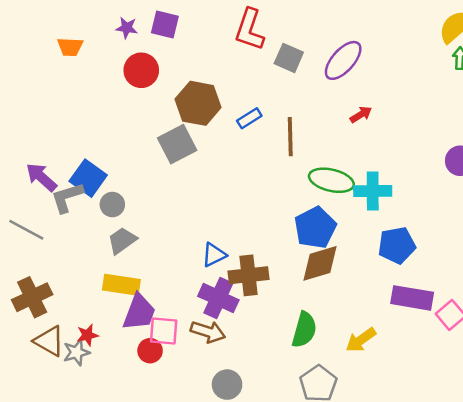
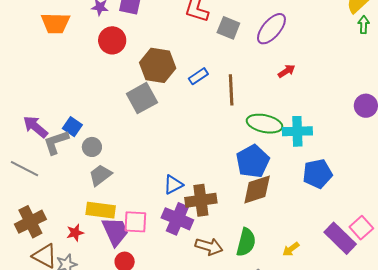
orange trapezoid: (70, 47) -> (56, 23), size x1.4
blue square: (88, 178) -> (72, 127), size x0.7
purple rectangle: (412, 298) -> (340, 238), moved, turned 36
purple trapezoid: (139, 312) -> (115, 231), turned -44
pink square: (164, 331) -> (135, 222), moved
brown arrow: (208, 332) -> (209, 246), moved
red star: (87, 335) -> (75, 233), moved
yellow arrow: (361, 340) -> (291, 249), size x0.7

